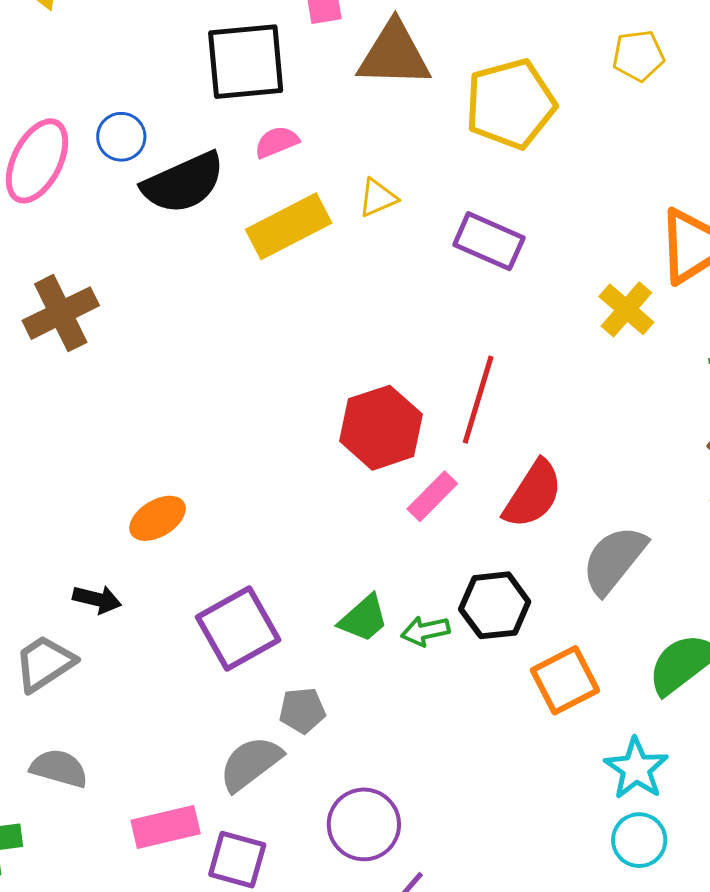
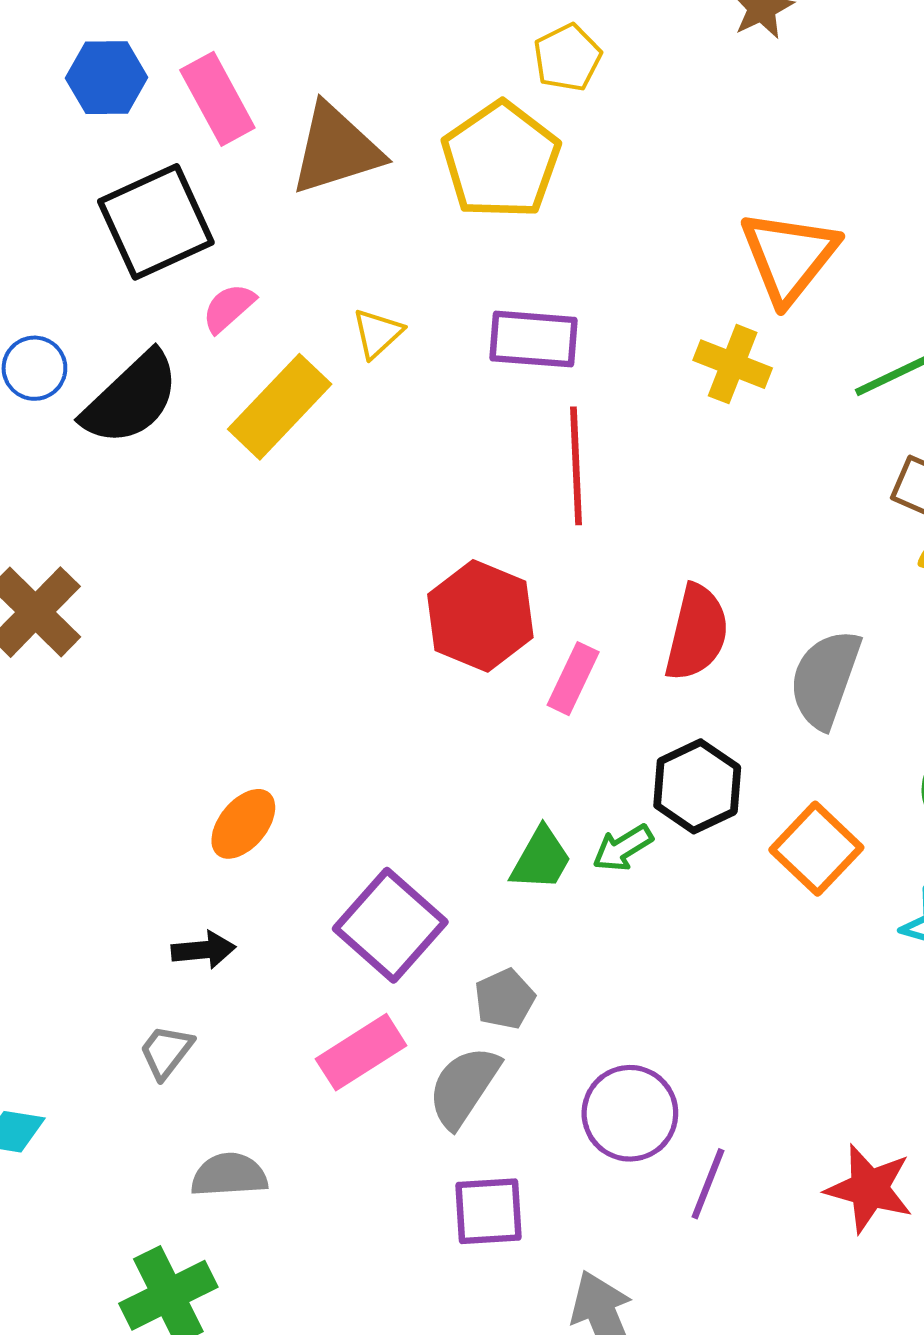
yellow pentagon: (638, 56) -> (567, 58), moved
red line: (478, 400) -> (576, 466), moved
gray trapezoid: (44, 663) -> (166, 1052), size x0.7
pink rectangle: (166, 827) -> (361, 1052), moved

